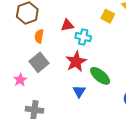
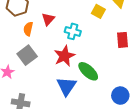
red triangle: (67, 25) -> (48, 19), moved, turned -40
blue triangle: (79, 91) -> (66, 86), size x1.5

